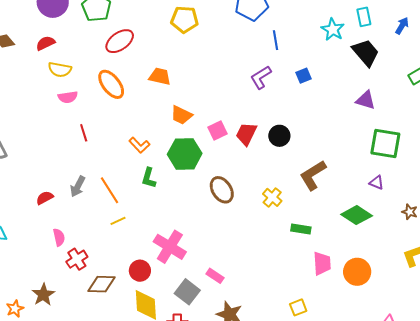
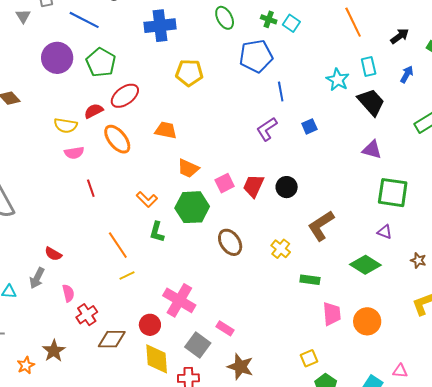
red semicircle: (46, 43) -> (94, 111), moved
gray arrow: (78, 187) -> (37, 278), moved
red semicircle: (45, 198) -> (53, 254), turned -120

